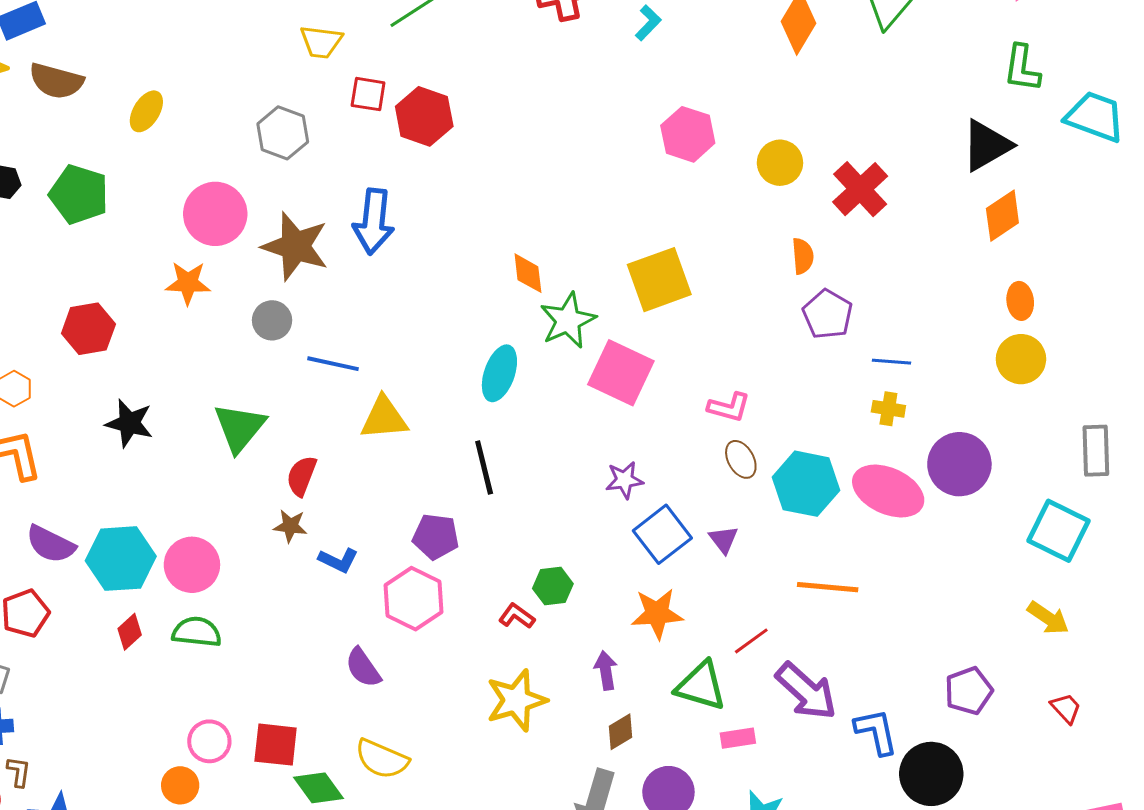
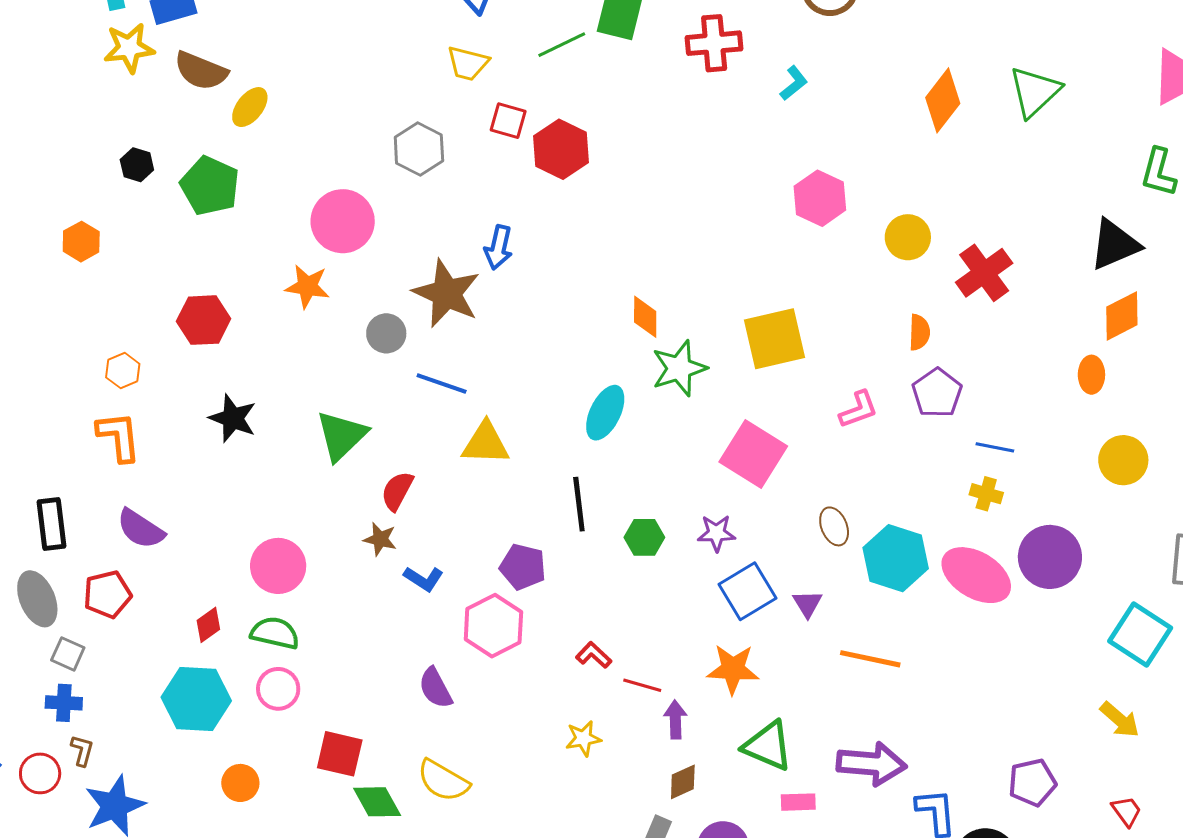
yellow ellipse: (146, 111) -> (250, 107), moved
blue arrow: (374, 221) -> (499, 247), size x0.7
brown star: (295, 246) -> (447, 293), moved
orange ellipse: (1020, 301) -> (1091, 375), moved
pink square: (621, 373) -> (753, 454), moved
pink L-shape: (729, 407) -> (858, 410), moved, turned -42
cyan hexagon: (121, 559) -> (196, 699), moved
green hexagon: (553, 586) -> (644, 537), moved
orange line: (828, 587) -> (870, 659), moved
red line: (751, 641) -> (642, 685), moved, turned 45
purple arrow: (806, 691) -> (871, 764), turned -44
yellow star: (516, 700) -> (583, 738), size x0.6
pink circle: (209, 741) -> (278, 689), moved

